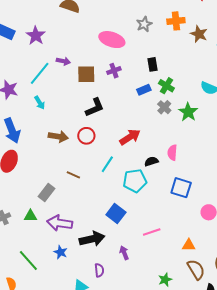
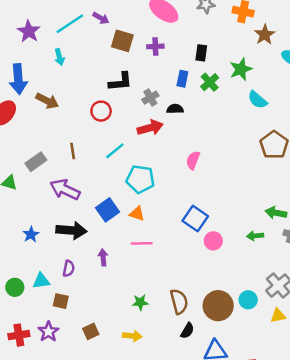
blue rectangle: (144, 90) -> (182, 79), turned -72
gray cross: (164, 107) -> (150, 98), moved
green star: (188, 112) -> (241, 69), moved
brown arrow: (58, 136) -> (47, 101), moved
black semicircle: (151, 161) -> (175, 109), moved
brown line: (73, 175) -> (73, 151), turned 40
blue square: (181, 188) -> (195, 219), moved
purple arrow: (60, 223) -> (65, 189), moved
orange triangle: (189, 245) -> (137, 214), moved

